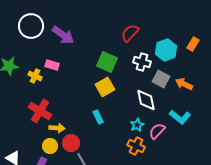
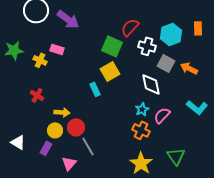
red semicircle: (130, 33) -> (130, 27), moved
orange rectangle: (193, 44) -> (198, 28), turned -32
red cross: (40, 111) -> (37, 95), moved, size x0.6
cyan rectangle: (98, 117) -> (95, 89), moved
cyan L-shape: (180, 117) -> (197, 107), moved

